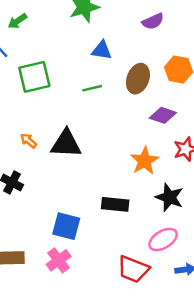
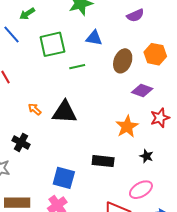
green square: (34, 77) -> (52, 44), moved
green line: (92, 88) -> (77, 67), moved
black star: (169, 197) -> (146, 156), size x0.6

